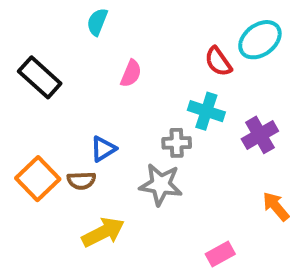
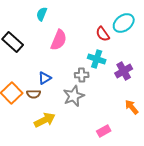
pink semicircle: (131, 73) -> (59, 40), size x1.5
gray star: (161, 185) -> (74, 96), turned -30

